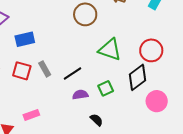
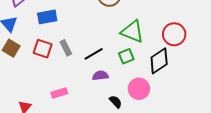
green square: (106, 88) -> (126, 56), moved
pink circle: (157, 101) -> (139, 89), moved
pink rectangle: (31, 115) -> (59, 93), moved

